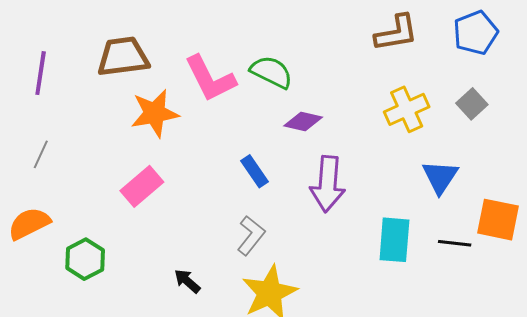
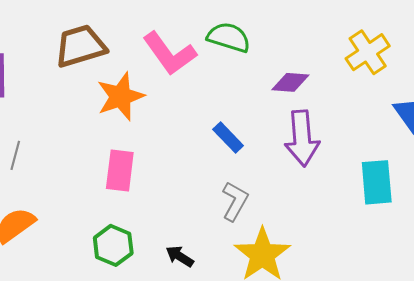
purple diamond: (303, 122) -> (290, 82), moved
pink rectangle: (142, 186) -> (120, 170), turned -33
green hexagon: (85, 259) -> (113, 245), moved

